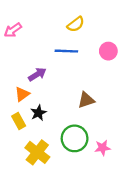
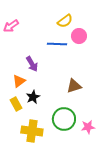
pink circle: (108, 51) -> (79, 36), moved
purple arrow: (37, 74) -> (32, 64), turned 91
yellow cross: (37, 152) -> (32, 131), turned -30

